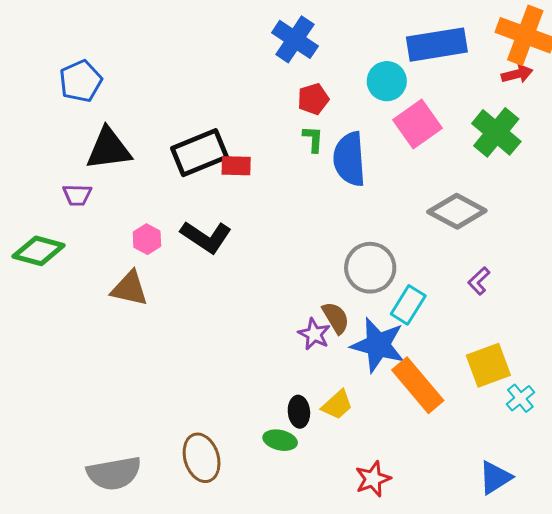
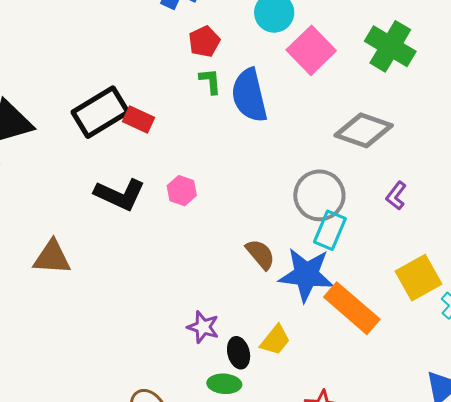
red rectangle: (236, 166) -> (138, 119), turned 32
pink hexagon: (147, 239) -> (182, 191), moved
gray circle: (370, 268) -> (319, 195), moved
purple star: (314, 334) -> (203, 327), moved

